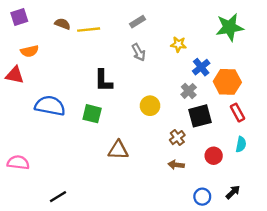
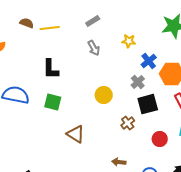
black L-shape: (103, 81) -> (51, 69), moved
brown triangle: (118, 150) -> (76, 134), turned 30
brown arrow: (176, 165) -> (119, 162), moved

